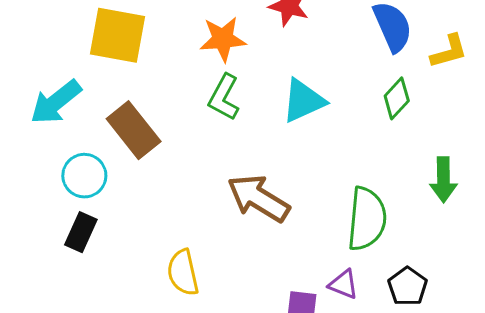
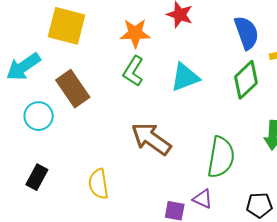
green diamond: (397, 98) -> (246, 80), size x1.4
black rectangle: (81, 232) -> (37, 177), moved
black pentagon: (408, 286) -> (259, 205), moved, turned 30

